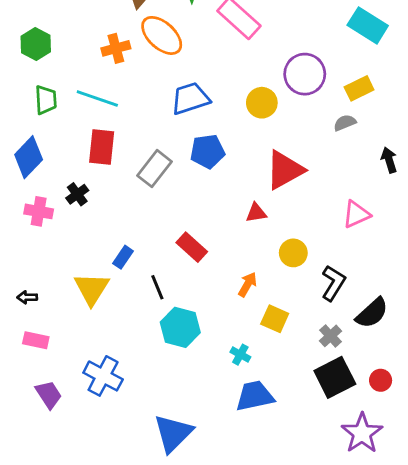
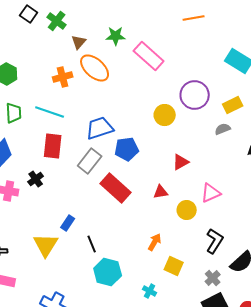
blue trapezoid: (190, 98) -> (100, 128), moved
red triangle: (285, 170) -> (181, 162), size x0.6
pink triangle: (356, 214) -> (211, 193), moved
red rectangle: (192, 247) -> (116, 188), moved, size x1.4
yellow circle: (293, 253) -> (187, 210), moved

